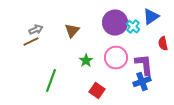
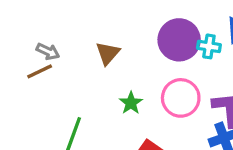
cyan cross: (133, 27) -> (209, 46), turned -32
gray arrow: (36, 30) -> (48, 51), turned 48

